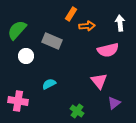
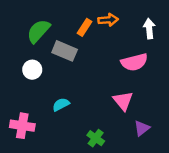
orange rectangle: (71, 14) -> (84, 27), moved
orange arrow: (87, 26) -> (108, 20), moved
green semicircle: (17, 30) -> (38, 31), moved

